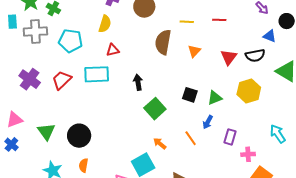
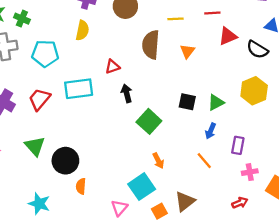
red triangle: (113, 50) -> (112, 67), moved
black semicircle: (255, 55) -> (257, 50), turned 48
red triangle: (229, 57) -> (228, 36), moved, turned 36
green triangle: (46, 132) -> (35, 146), moved
orange line: (191, 138) -> (204, 161), moved
orange arrow: (160, 143) -> (158, 161), turned -152
pink cross: (248, 154) -> (250, 172), moved
orange semicircle: (83, 165) -> (81, 186), moved

